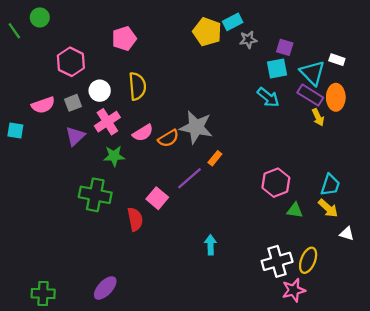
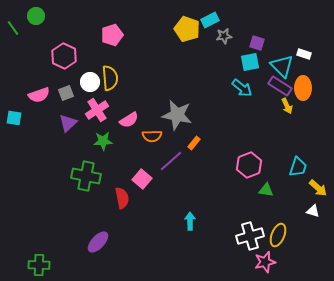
yellow semicircle: (137, 86) -> (110, 78), moved
orange semicircle: (168, 138) -> (152, 136), moved, turned 30
yellow arrow: (328, 208) -> (318, 188), moved
purple ellipse: (105, 288) -> (98, 242), moved

